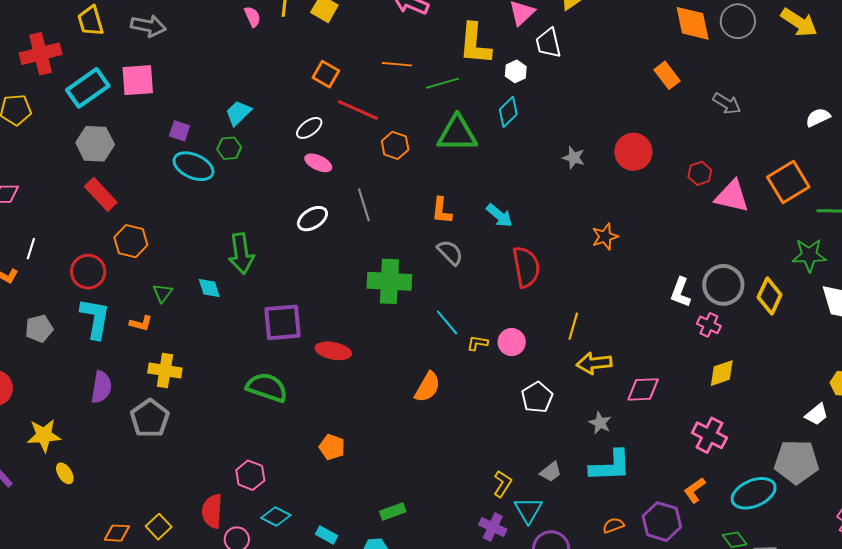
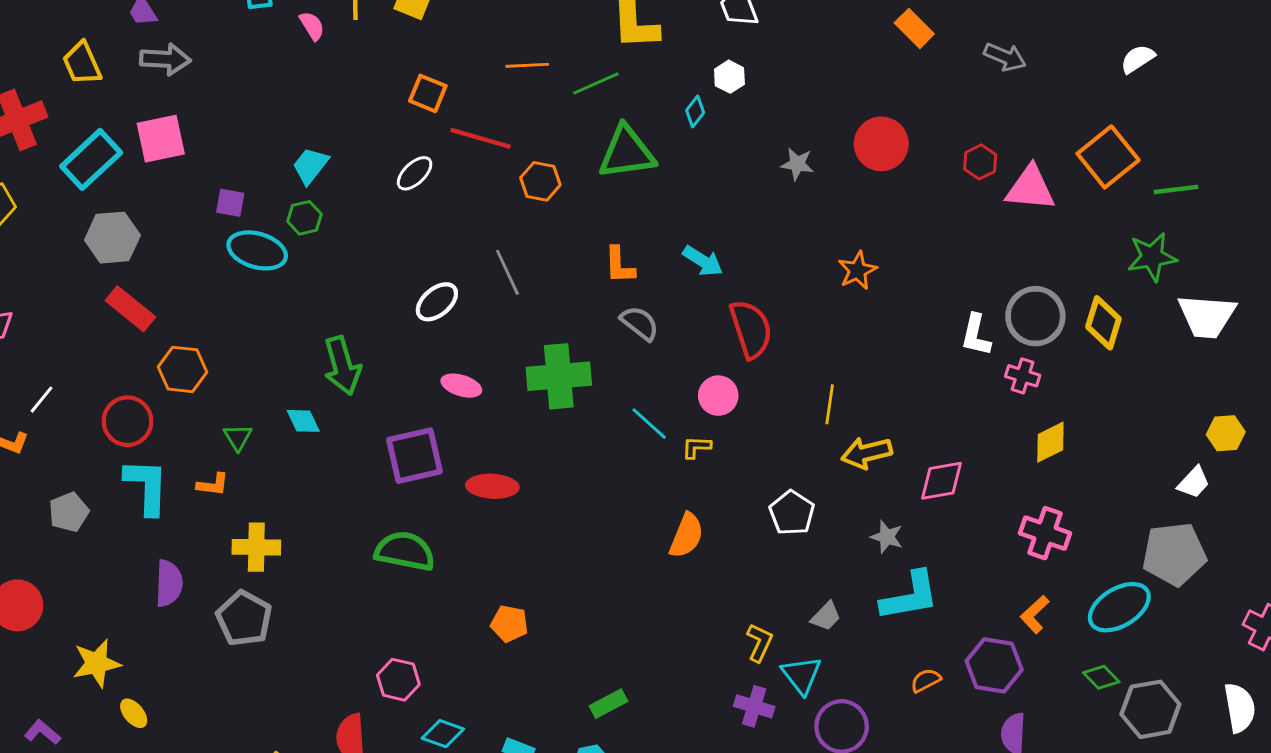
white hexagon: (516, 71) -> (729, 77), moved
cyan diamond: (508, 112) -> (695, 112), size x0.7
pink ellipse: (318, 163) -> (461, 386), moved
white line: (31, 249) -> (41, 400), turned 30
pink circle: (512, 342) -> (718, 396), moved
orange semicircle: (428, 387) -> (686, 535), moved

